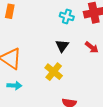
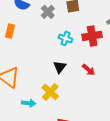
cyan arrow: (14, 86) -> (29, 103), moved

